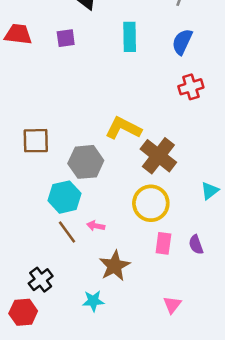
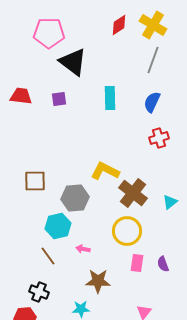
cyan triangle: (210, 191) -> (170, 202), moved
brown line: (67, 232) -> (48, 256), moved
brown star: (115, 266) -> (98, 281), turned 30
black cross: (41, 280) -> (39, 292), turned -30

